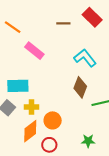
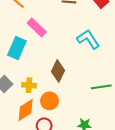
cyan rectangle: (18, 86) -> (17, 48), moved, turned -70
brown diamond: (80, 87) -> (58, 71), moved

